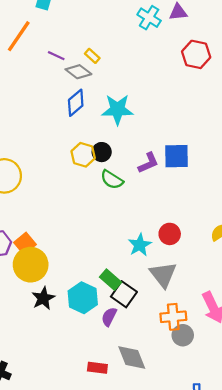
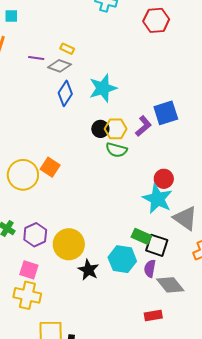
yellow hexagon: (83, 155) -> (116, 129), moved
red circle: (170, 234) -> (164, 179), moved
orange square: (25, 243) -> (50, 167), moved
cyan star: (140, 245) -> (157, 199), size x1.4
gray diamond: (132, 357) -> (170, 285), moved

